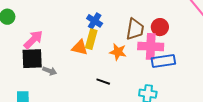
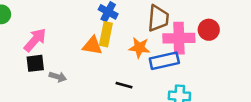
red circle: (160, 27) -> (209, 30), moved
black square: (32, 59) -> (35, 63), size x0.7
blue rectangle: (163, 61) -> (164, 61), moved

